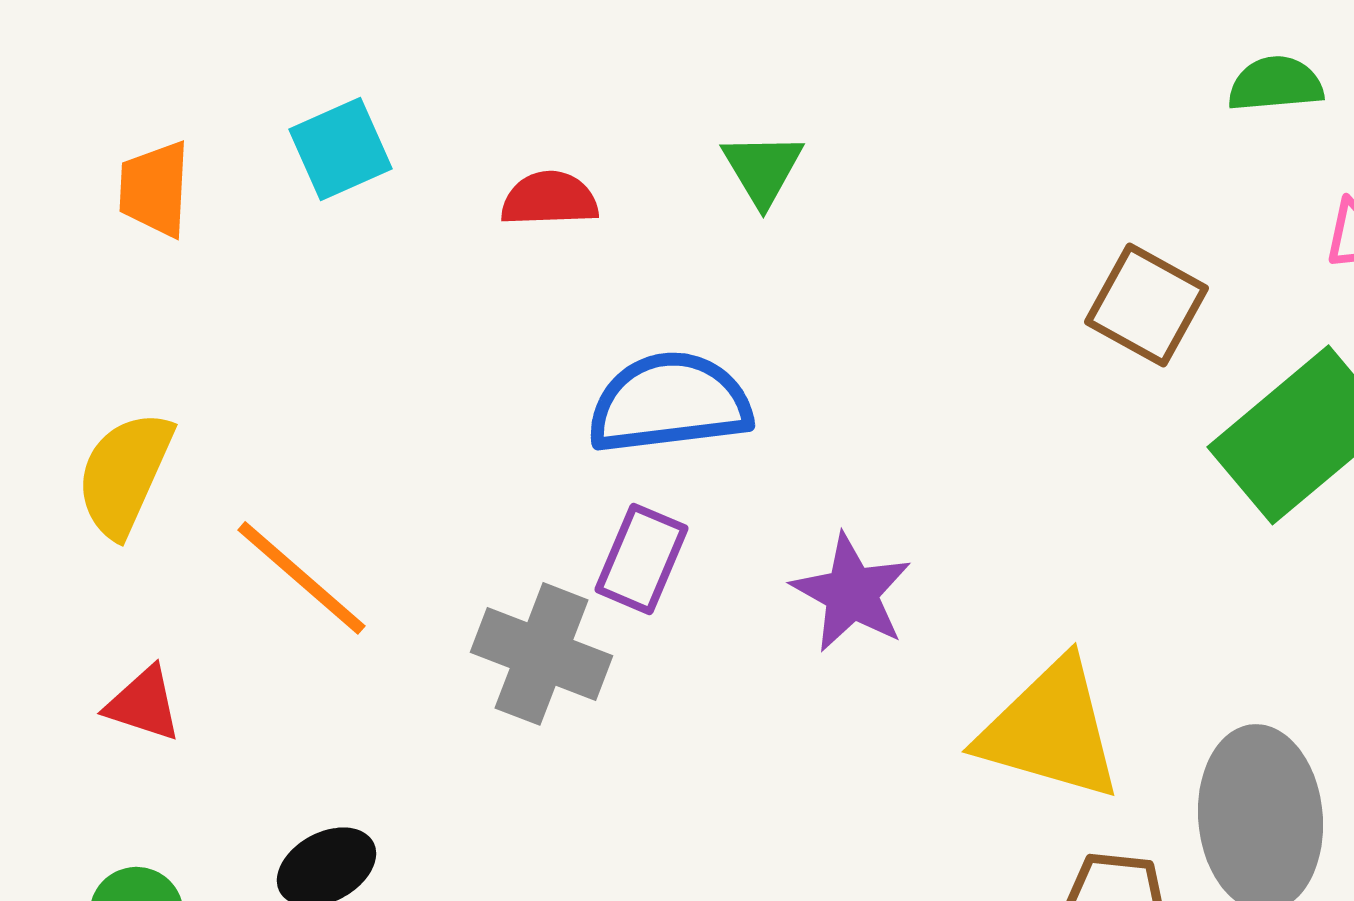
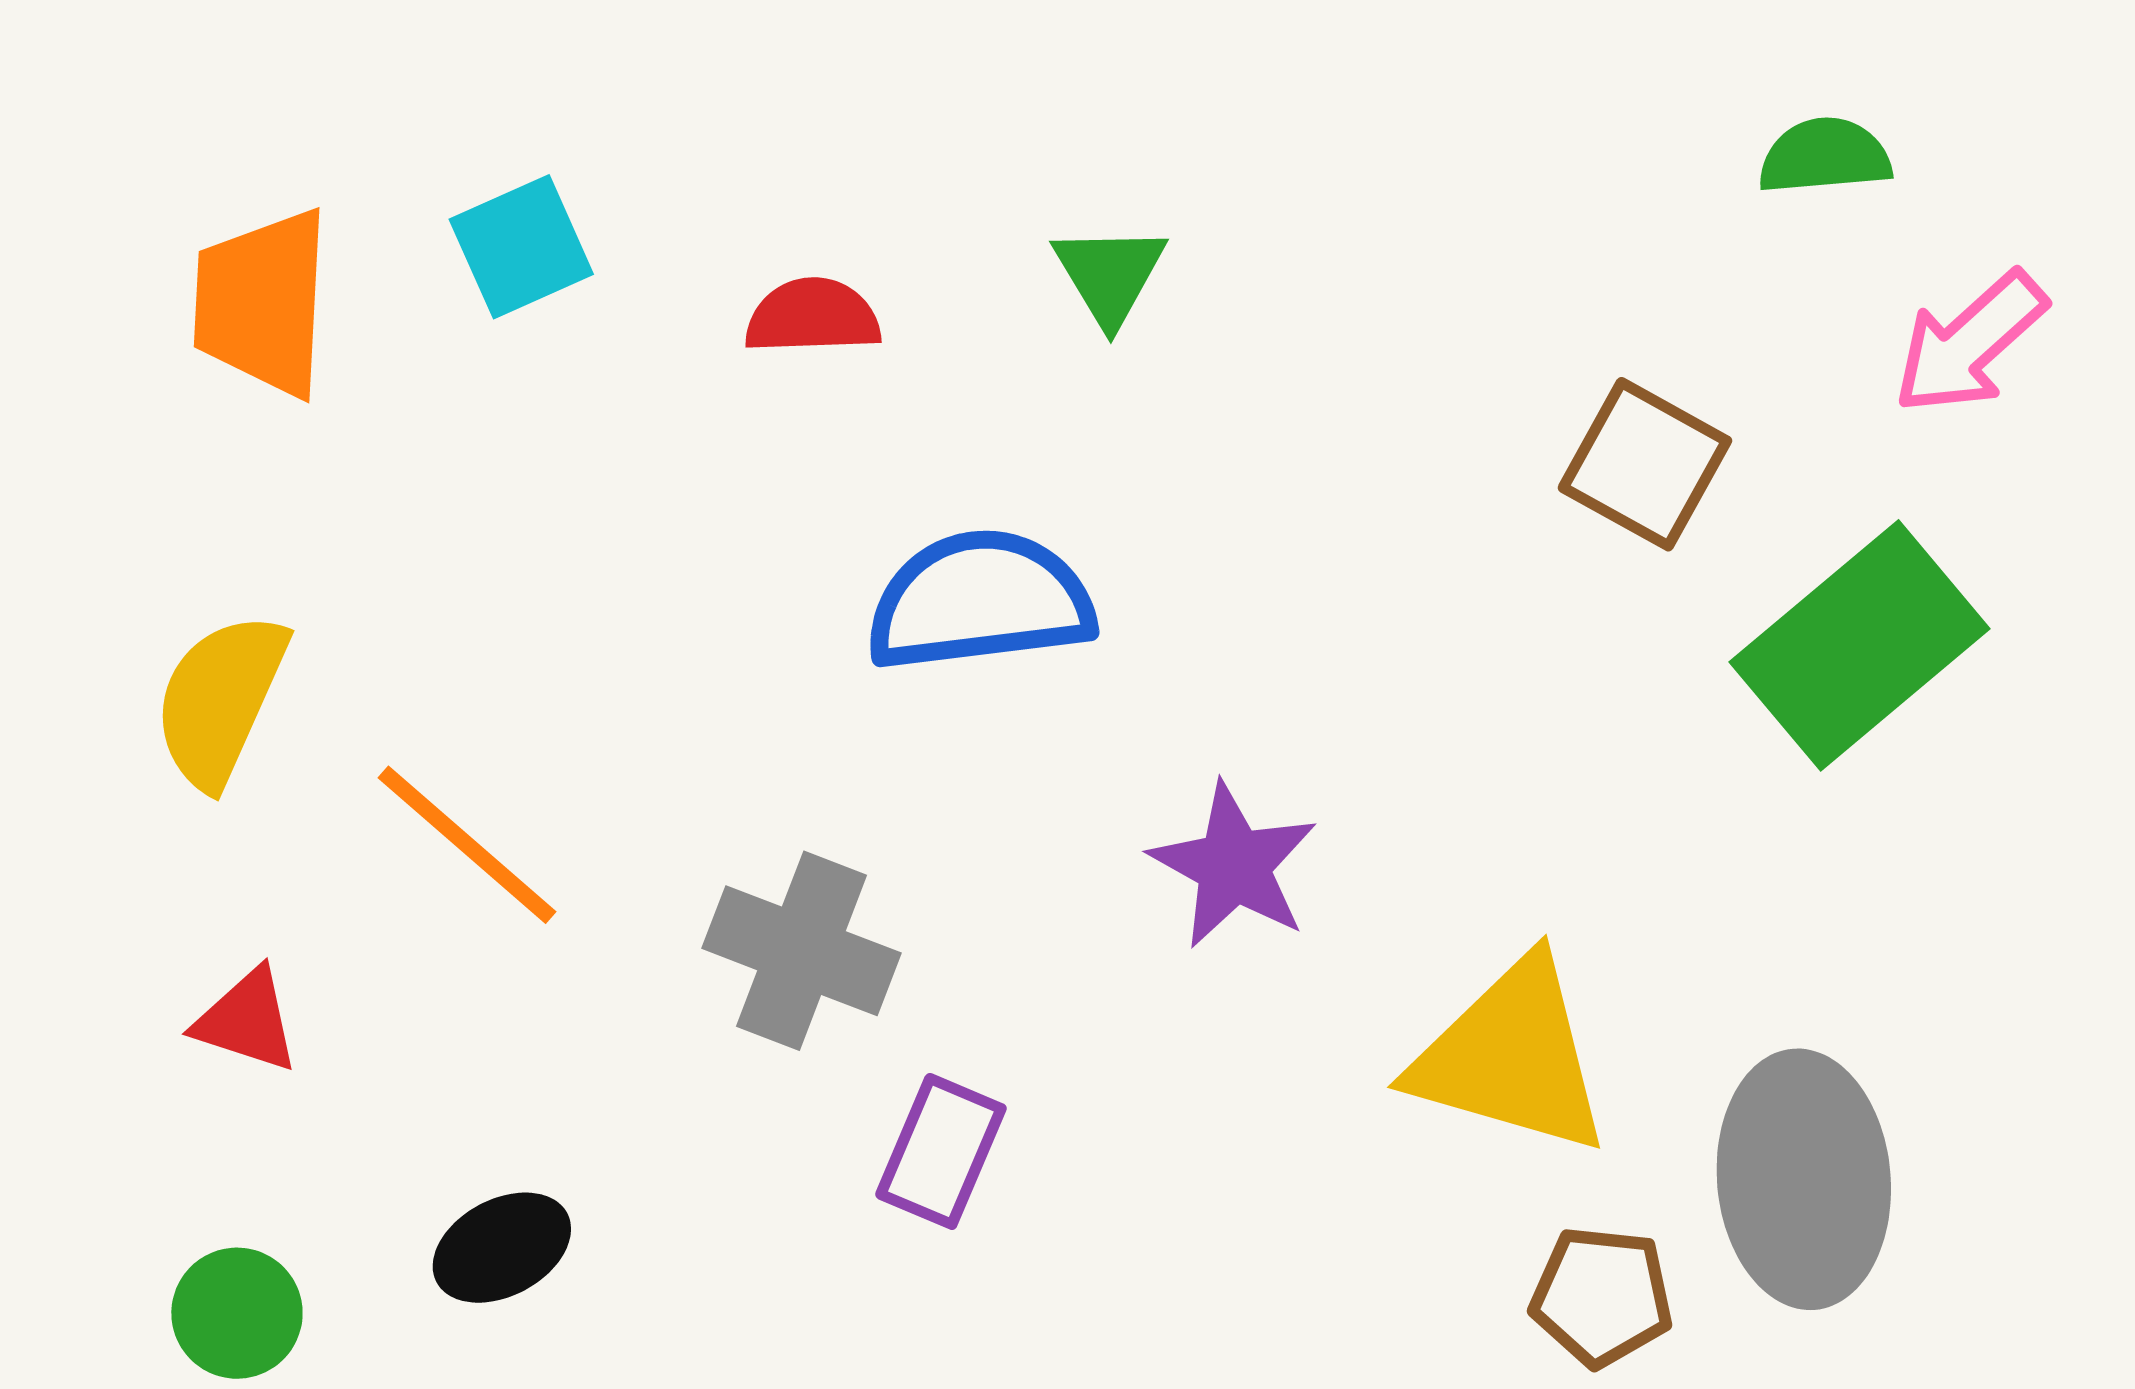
orange trapezoid: (154, 189) -> (262, 302), size x1.4
purple rectangle: (642, 559) -> (941, 1151), moved

